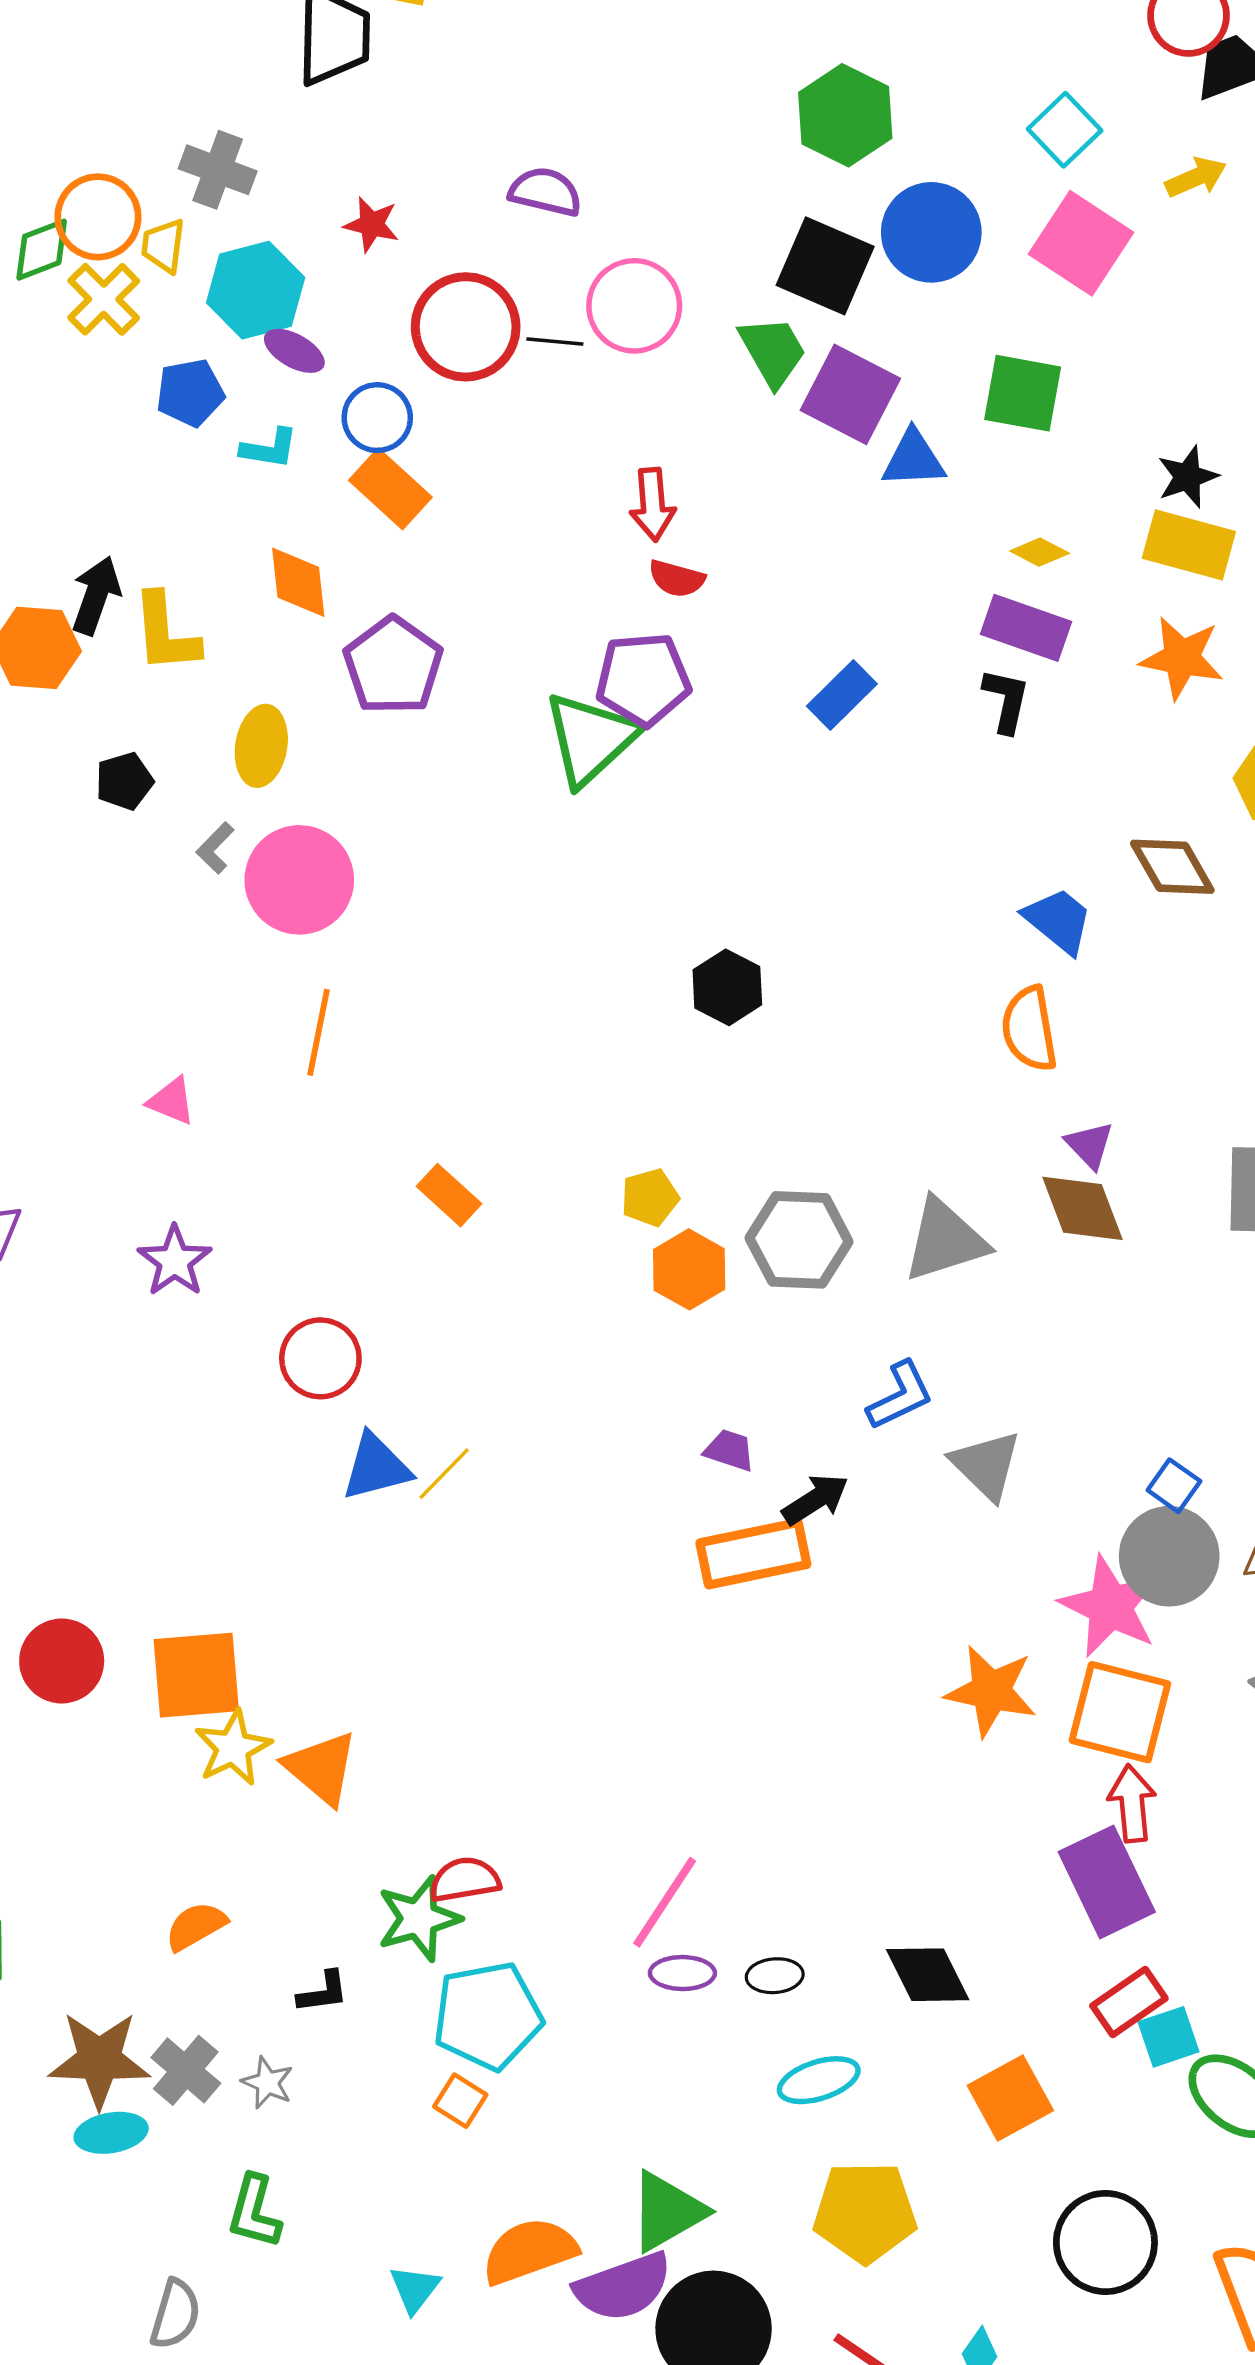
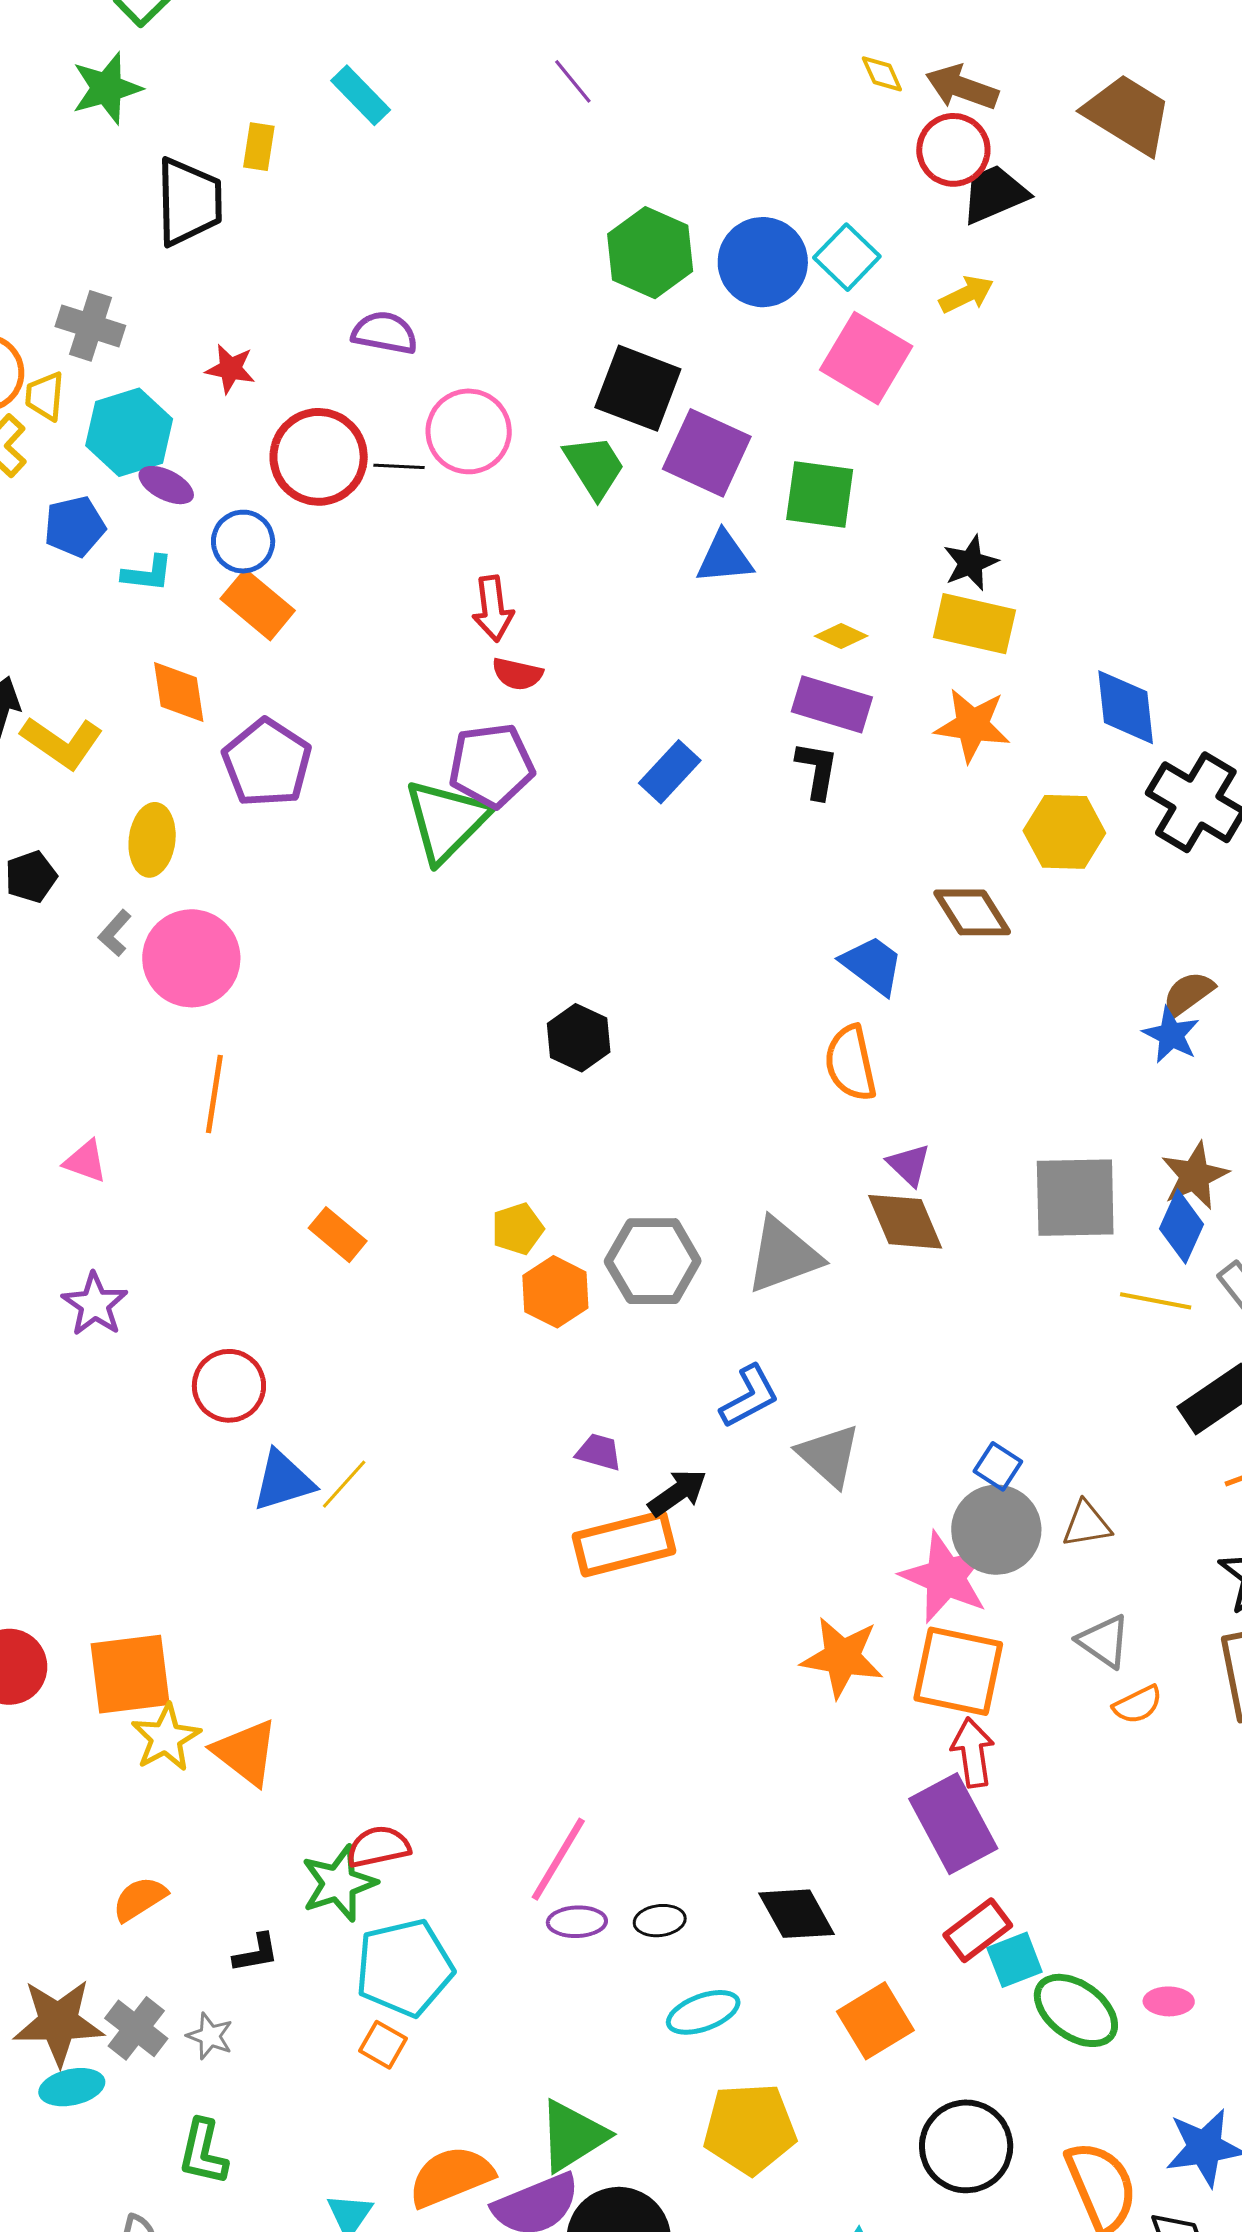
blue circle: (931, 232) -> (763, 262), moved
purple square: (850, 394) -> (707, 453), moved
yellow L-shape: (166, 633) -> (62, 743), turned -48

